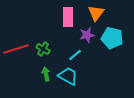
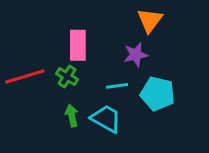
pink rectangle: (68, 17) -> (78, 45), moved
cyan pentagon: (112, 38) -> (158, 94), moved
cyan line: (75, 55) -> (117, 86), turned 32

